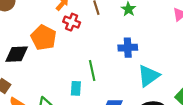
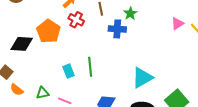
blue cross: (128, 48) -> (117, 29), moved
cyan rectangle: (76, 88) -> (69, 71), moved, turned -32

